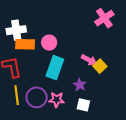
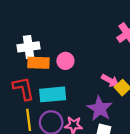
cyan rectangle: (55, 68) -> (53, 94), moved, turned 65
purple star: (80, 85) -> (100, 109), size x1.6

